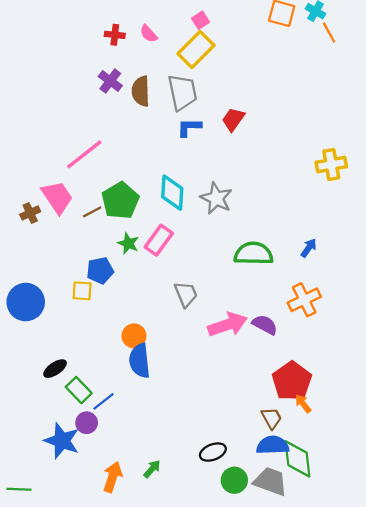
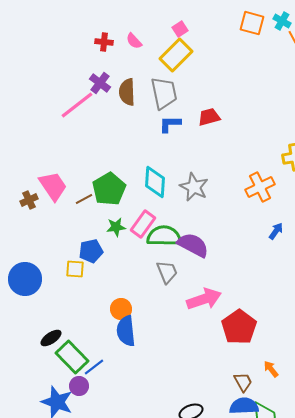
red trapezoid: (233, 119) -> (209, 117), turned 40
pink line: (84, 154) -> (77, 105), moved
green star: (128, 243) -> (116, 227), turned -30
green semicircle: (253, 254) -> (164, 236), moved
orange cross: (304, 300) -> (260, 187), moved
purple semicircle: (265, 325) -> (193, 245), moved, size x1.4
red pentagon: (292, 381) -> (239, 327), moved
green rectangle: (79, 390) -> (72, 357), size x1.4

